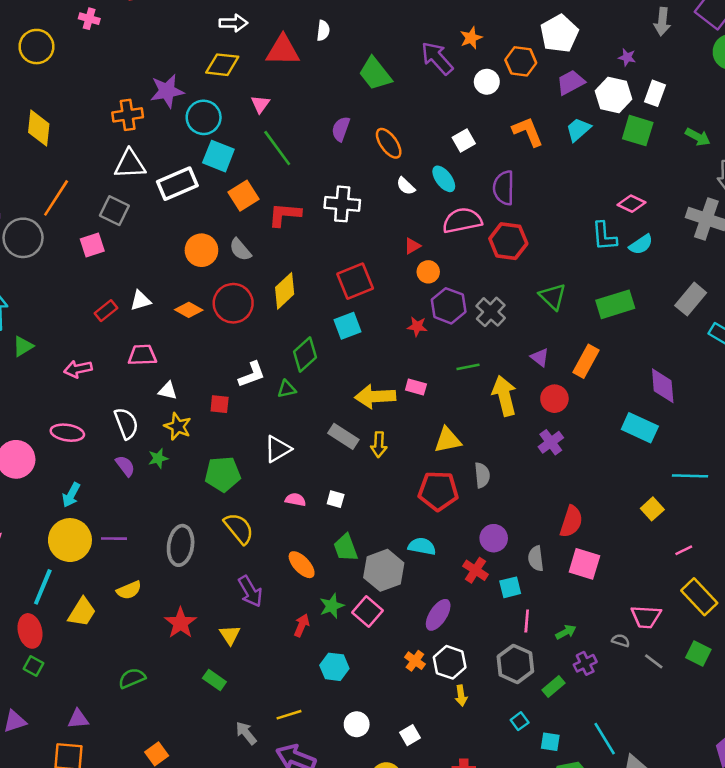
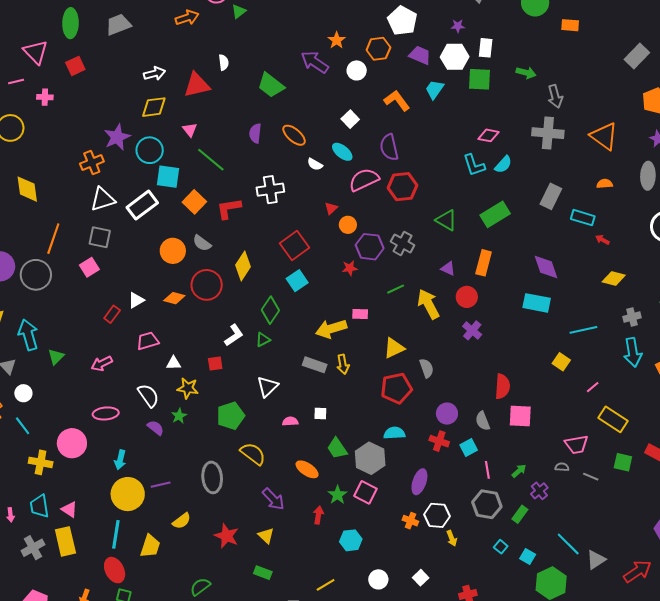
purple trapezoid: (571, 82) -> (420, 55), turned 65
cyan square: (550, 742) -> (528, 557), turned 35

